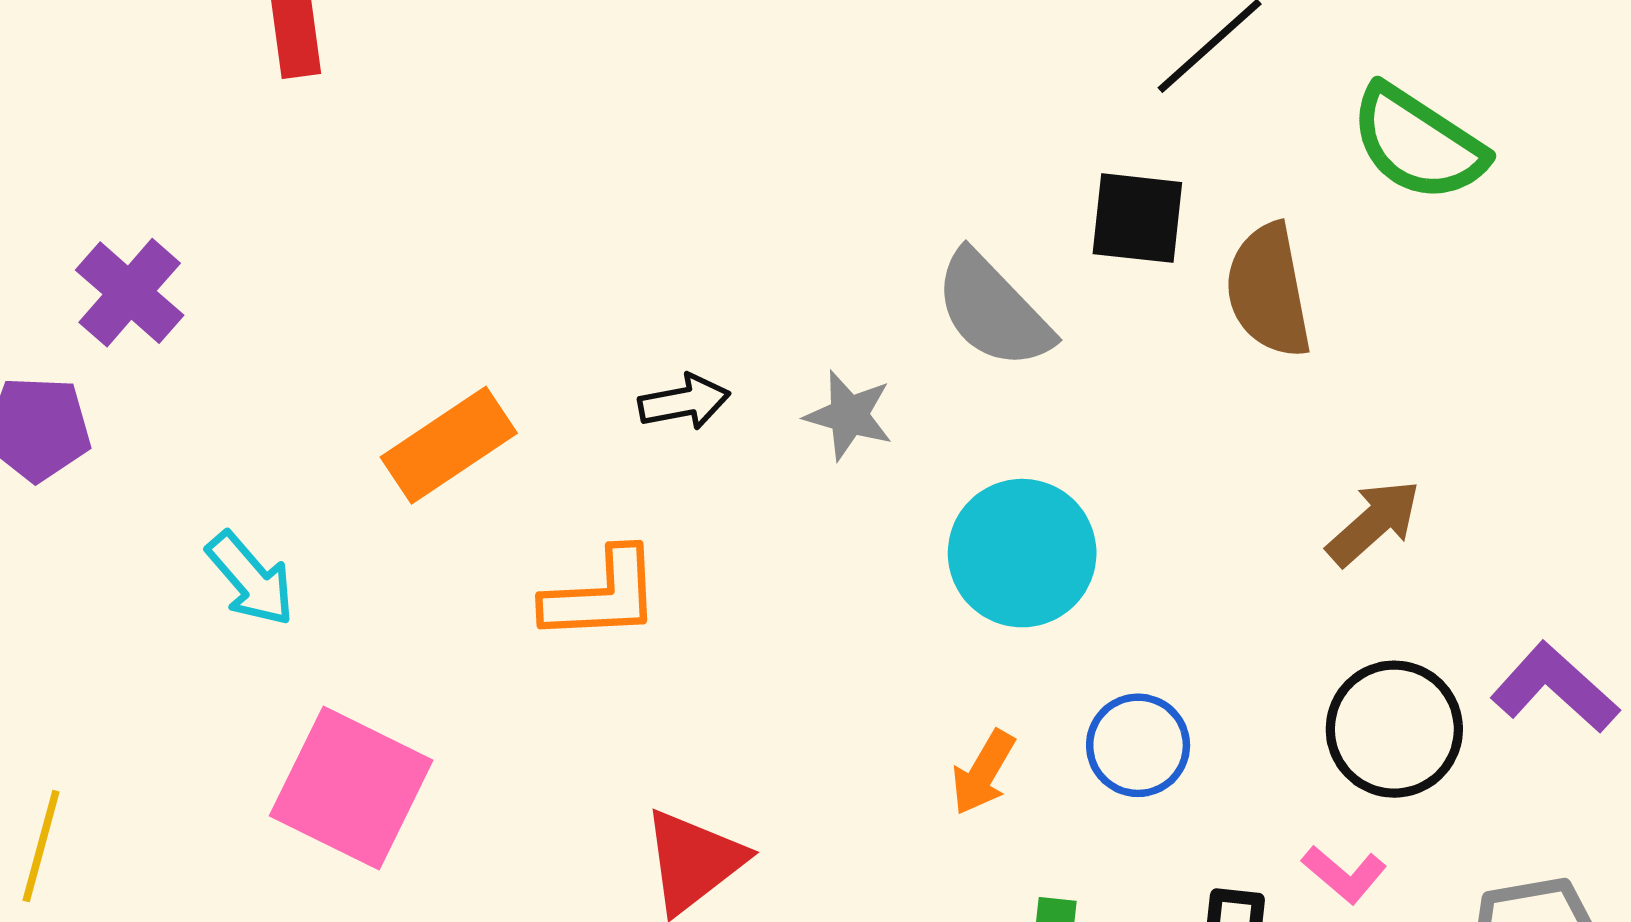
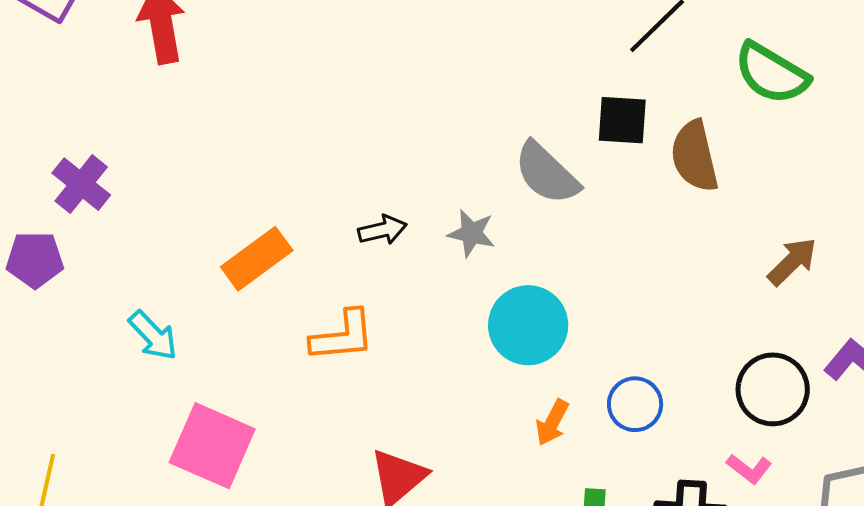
brown arrow: (1374, 523) -> (792, 262), moved
cyan circle: (1022, 553) -> (528, 325), moved

